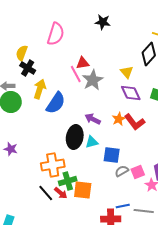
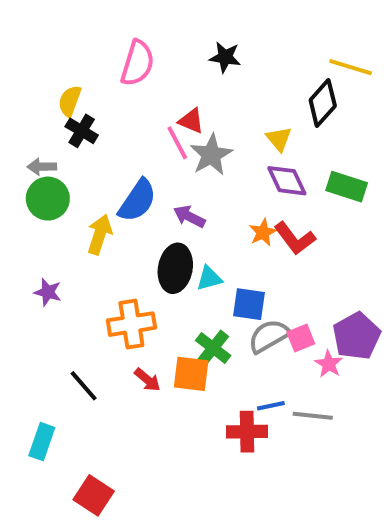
black star: (103, 22) -> (225, 57), moved
red triangle: (83, 63) -> (191, 121), turned 32
yellow arrow: (40, 89) -> (100, 234), moved
purple arrow: (93, 119) -> (189, 217), moved
gray semicircle: (122, 171) -> (269, 336), size x1.5
green cross: (68, 181) -> (213, 348), moved, turned -36
black line: (46, 193) -> (84, 386), moved

